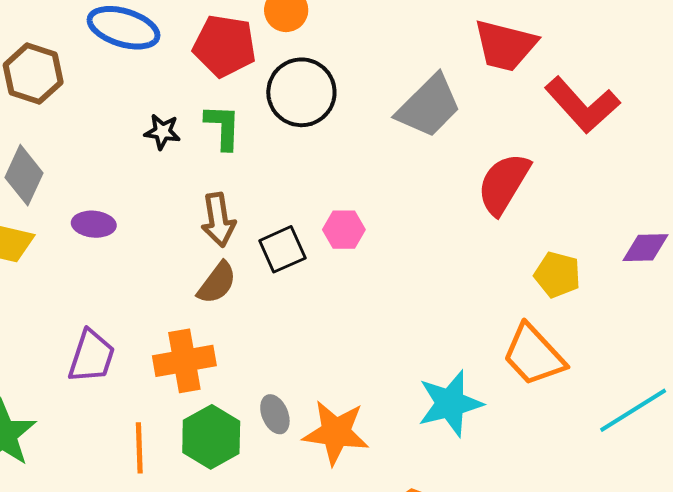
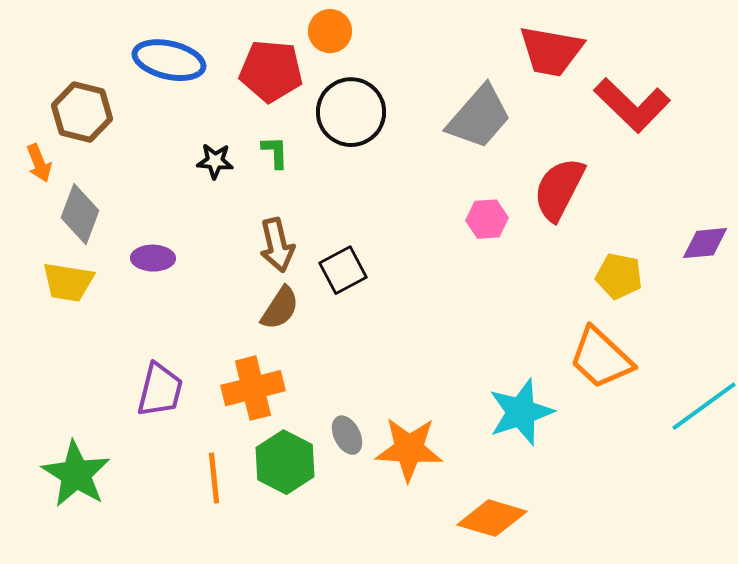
green L-shape: (223, 127) -> (275, 152), size x0.7
pink hexagon: (344, 230) -> (487, 219), moved

